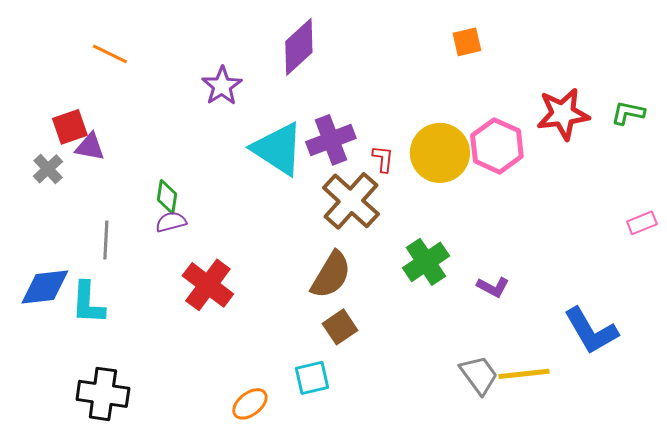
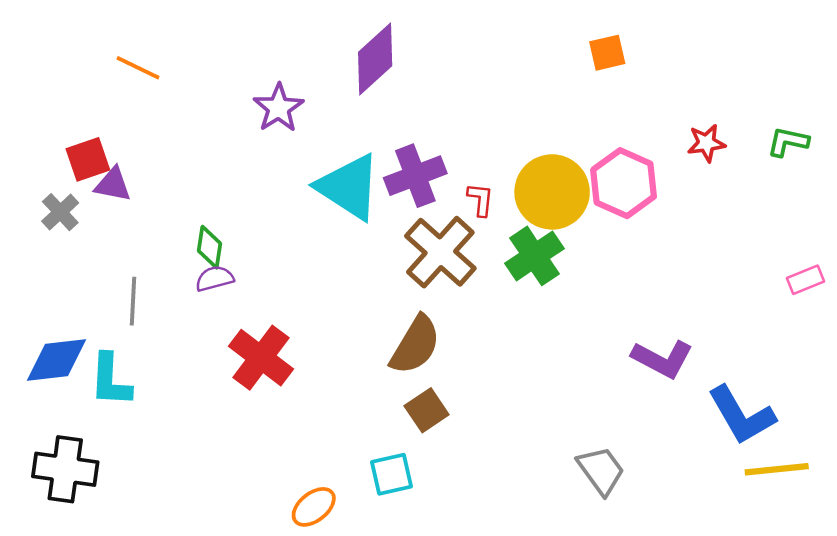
orange square: (467, 42) -> (607, 53), moved
red star: (563, 114) -> (706, 143), size x0.6
green cross: (426, 262) -> (534, 256), moved
purple L-shape: (493, 287) -> (662, 359), moved, size x1.5
yellow line: (524, 374) -> (777, 469), moved
black cross: (103, 394) -> (65, 469), moved

